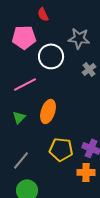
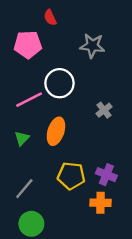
white circle: (51, 56) -> (59, 83), moved
gray cross: (89, 69) -> (104, 110), moved

